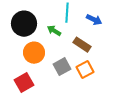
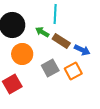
blue arrow: (94, 20) -> (82, 50), moved
brown rectangle: (82, 45) -> (61, 41), moved

